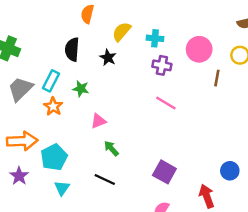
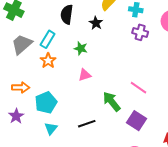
green star: (81, 89) -> (81, 48), moved
pink line: (166, 103) -> (138, 88), moved
orange arrow: (22, 141) -> (21, 87), size x0.7
green arrow: (111, 148) -> (112, 101), moved, size x1.5
black line: (105, 179) -> (87, 124), turned -48

